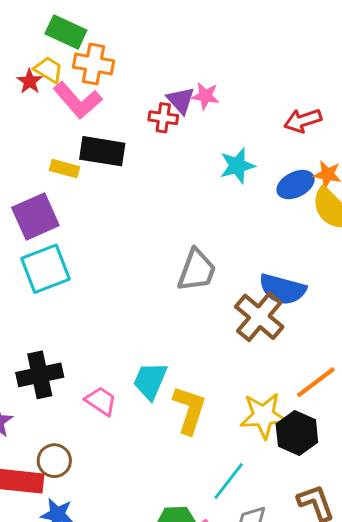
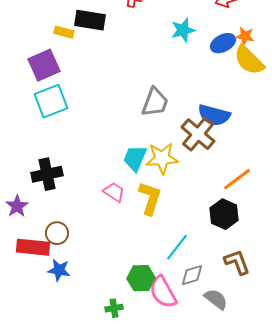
cyan trapezoid: (150, 381) -> (135, 158), moved
pink trapezoid: (101, 401) -> (114, 192), moved
yellow star: (264, 416) -> (162, 158), moved

